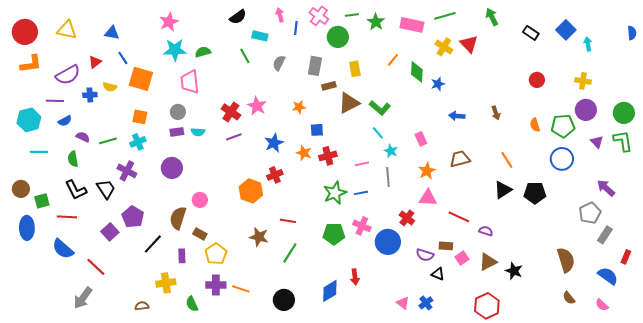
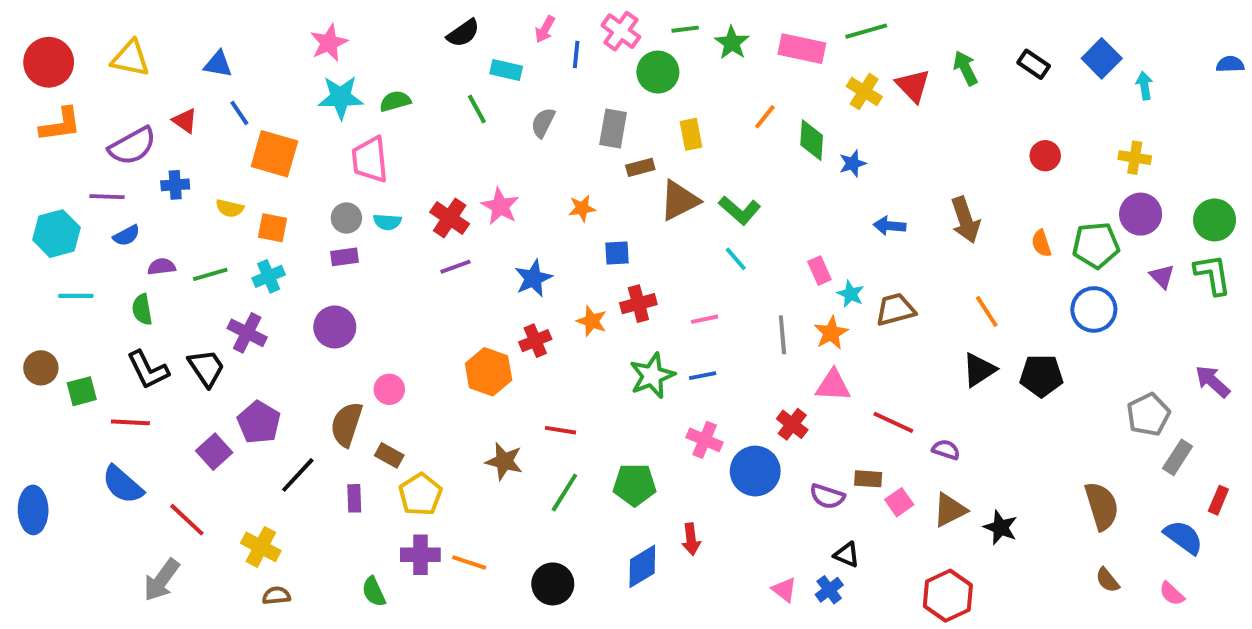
pink arrow: (280, 15) -> (545, 29), turned -136
green arrow: (492, 17) -> (965, 68), moved
blue semicircle: (632, 33) -> (1230, 64), turned -88
red triangle: (95, 62) -> (185, 121), turned -48
yellow semicircle: (110, 87) -> (230, 208), moved
brown arrow: (496, 113) -> (965, 220), size x1.6
cyan semicircle: (198, 132) -> (387, 222), moved
purple semicircle: (83, 137) -> (162, 267), turned -32
cyan star: (391, 151) -> (851, 294), moved
orange star: (304, 153) -> (592, 321), moved
gray line: (388, 177) -> (782, 335), moved
purple arrow: (606, 188) -> (1213, 381), moved
blue ellipse: (27, 228) -> (33, 510), moved
green pentagon: (334, 234) -> (635, 485), moved
black triangle: (438, 274) -> (847, 555), moved
yellow cross: (166, 283) -> (261, 547), moved, turned 36

